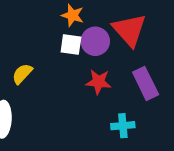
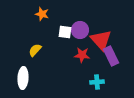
orange star: (73, 15) -> (42, 14), moved
red triangle: (129, 30) -> (101, 40), moved

